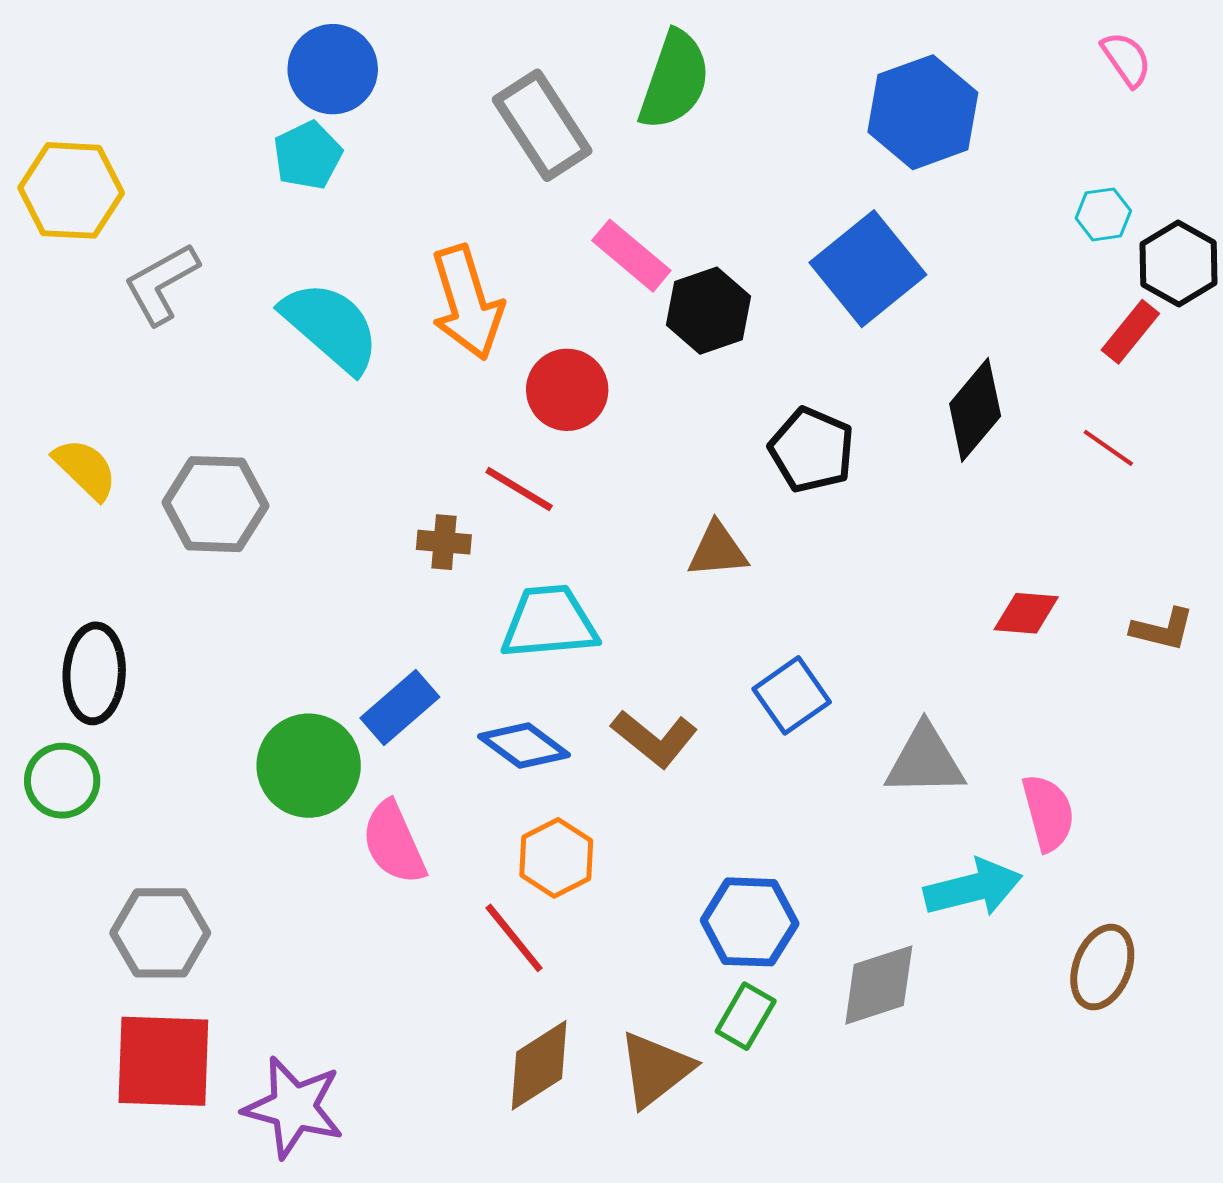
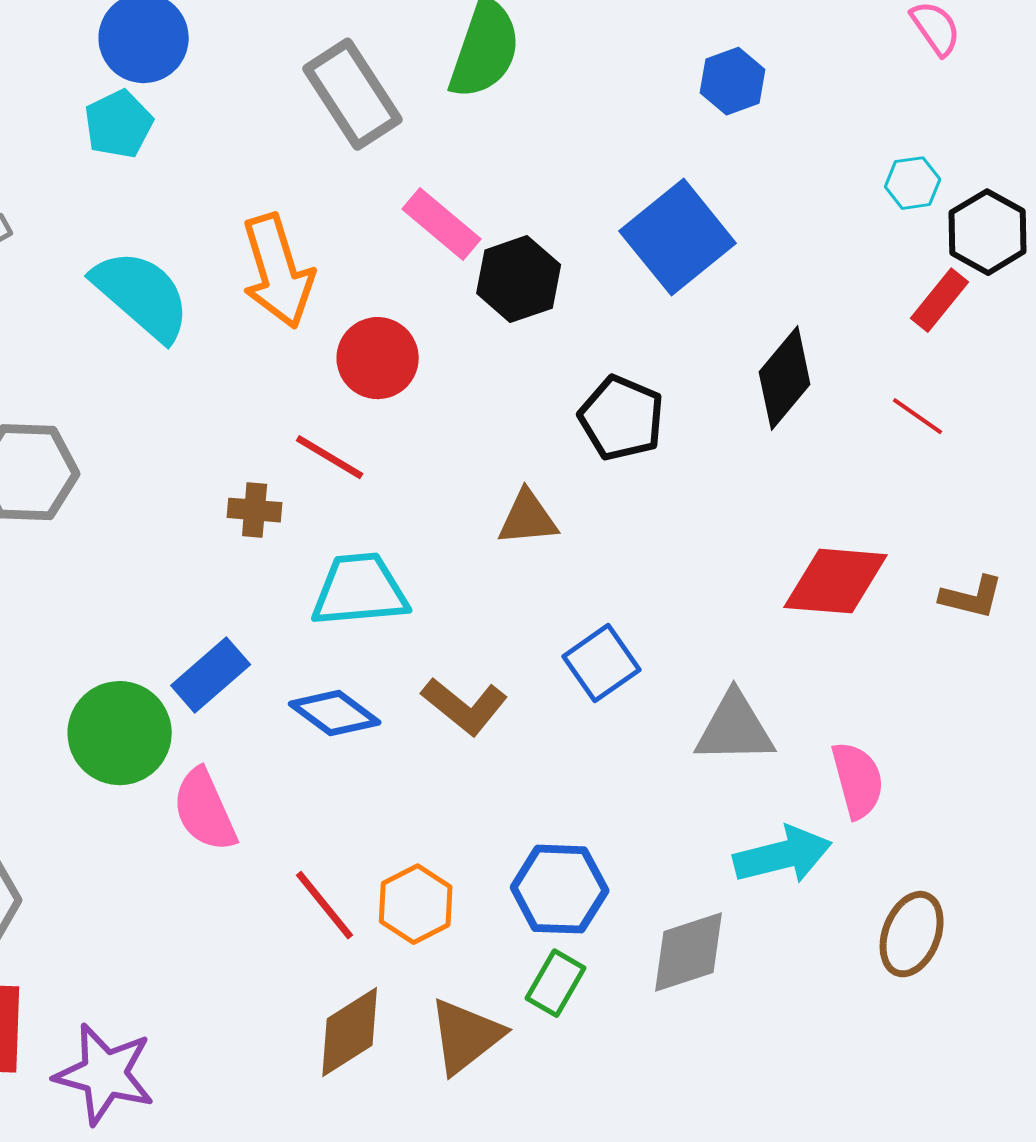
blue hexagon: (923, 112) -> (733, 81), size x0.6
red diamond: (1026, 613) -> (836, 581), size x1.6
orange hexagon: (556, 858) -> (416, 904), moved

